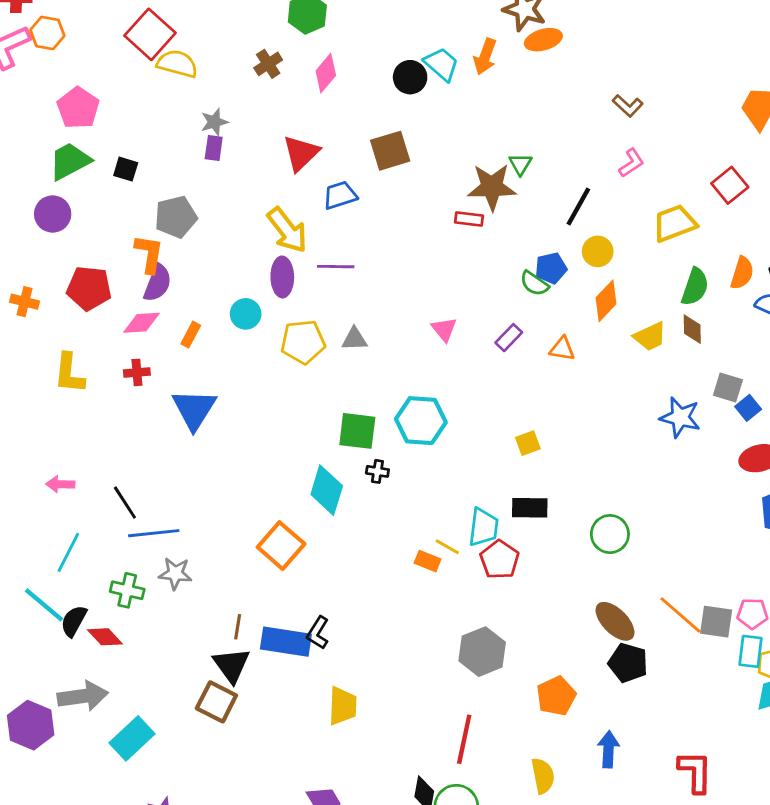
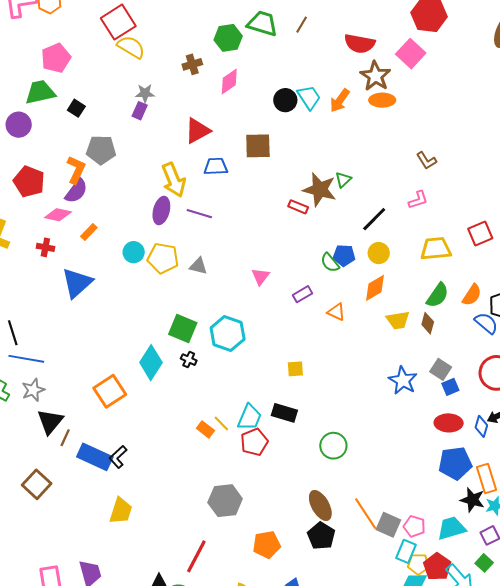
cyan circle: (246, 314) -> (134, 252), moved
gray star: (175, 573) -> (33, 390), turned 30
black triangle: (231, 665) -> (50, 422), moved

